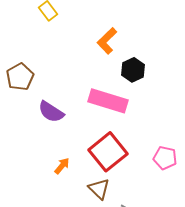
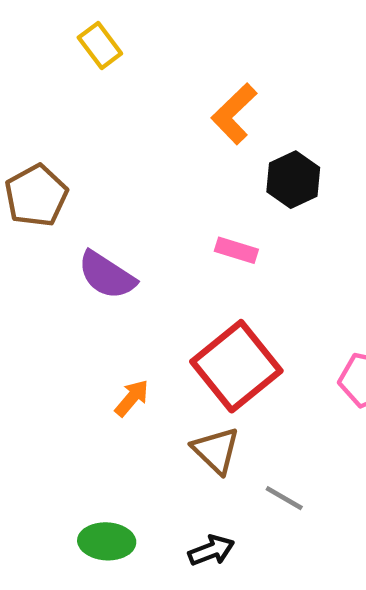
pink rectangle: (108, 101) -> (236, 250), size x0.5

